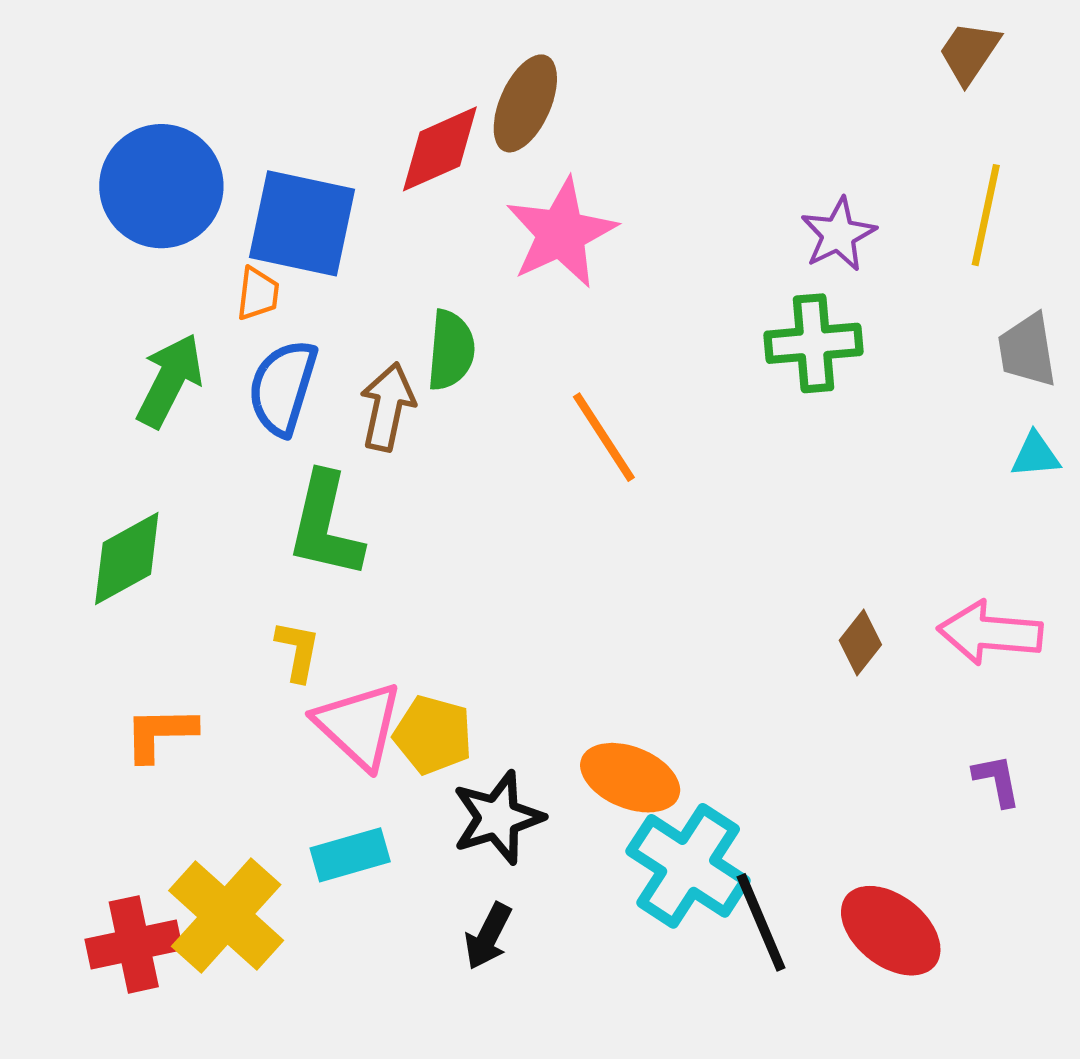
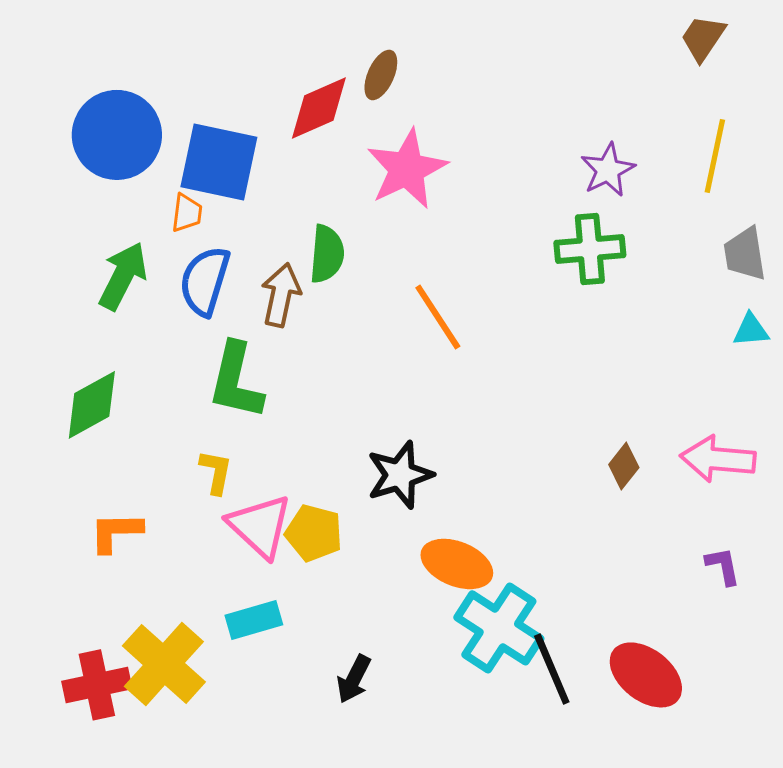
brown ellipse: (525, 103) -> (381, 75), size x0.7
black star: (498, 818) -> (400, 475), moved

